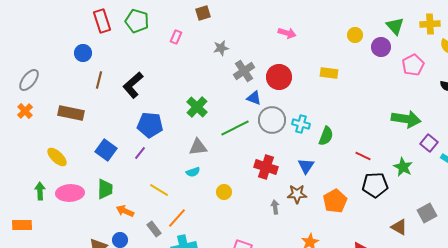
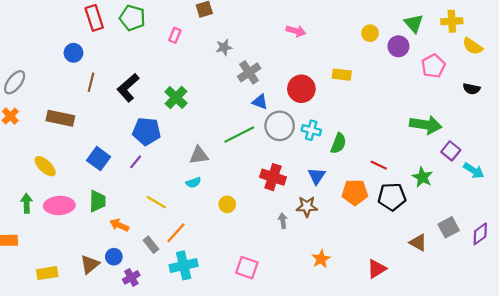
red circle: (279, 77) -> (301, 89), moved
green cross: (197, 107) -> (176, 98), moved
orange pentagon: (335, 201) -> (355, 192), moved, turned 30

